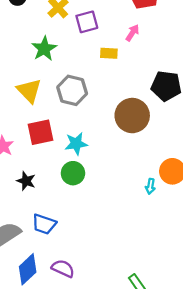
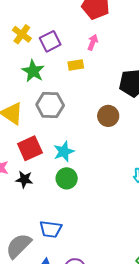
green star: (44, 49) -> (33, 71), moved
brown circle: (132, 116) -> (108, 116), size x0.7
black star: (26, 181) -> (24, 179), moved

